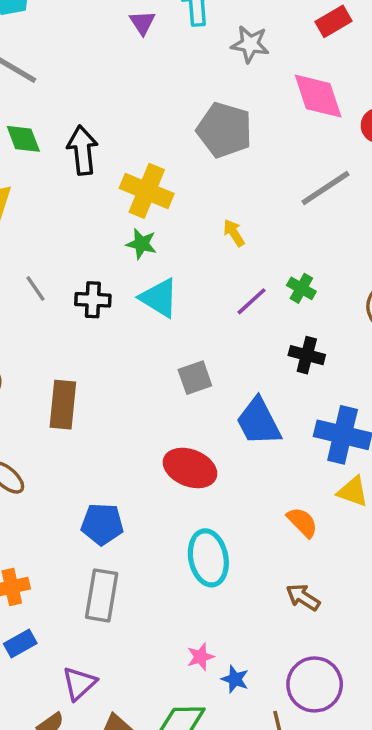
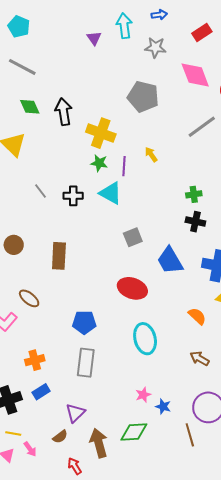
green cross: (301, 288) -> (194, 194), moved, turned -35
purple line: (251, 301) -> (124, 166), moved, turned -42

